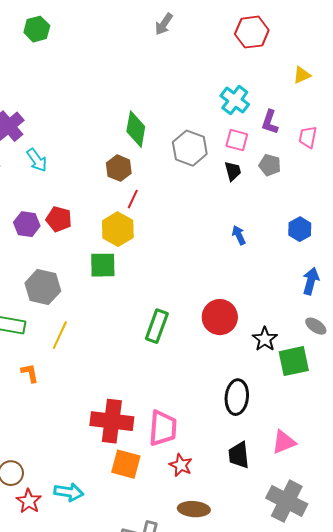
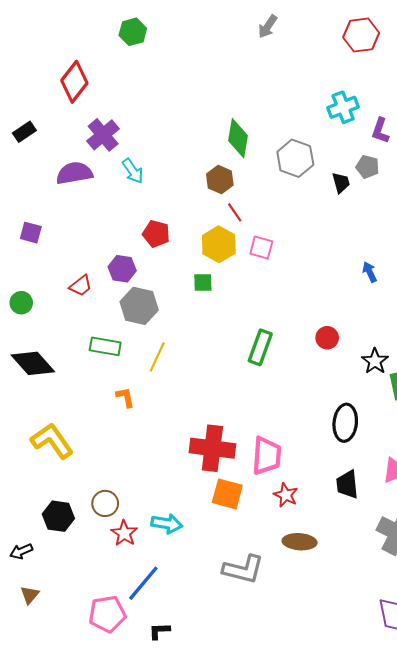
cyan cross: (235, 100) -> (343, 107), turned 32
pink square: (237, 140) -> (261, 247), moved
gray pentagon: (270, 165) -> (368, 167), moved
red line: (133, 199) -> (235, 212), turned -60
purple hexagon: (27, 224) -> (122, 269), moved
blue arrow: (239, 235) -> (370, 272), moved
green square: (103, 265) -> (203, 283), size x0.7
red circle: (220, 317) -> (327, 338), size x0.6

